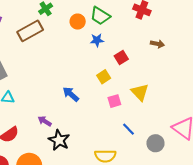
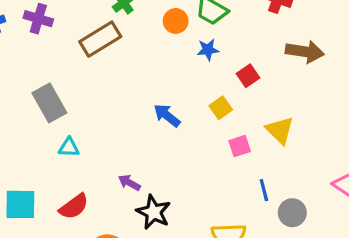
brown arrow: (157, 44) -> (305, 52), size x1.6
blue arrow: (71, 94) -> (167, 115), moved
blue line: (128, 129) -> (264, 190), turned 32
gray circle: (155, 143) -> (292, 213), moved

